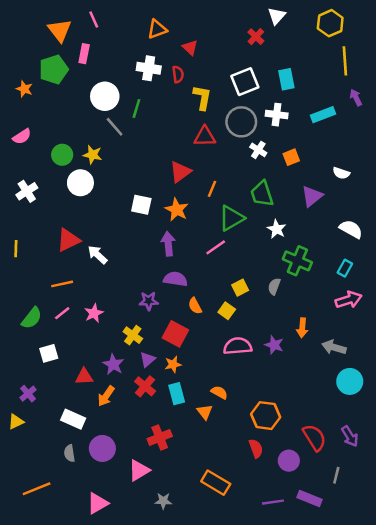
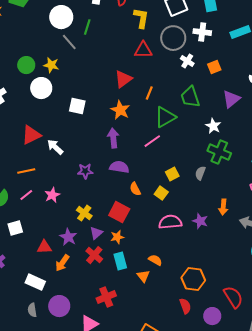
white square: (141, 205) -> (77, 106), moved
white star: (277, 229) -> (213, 126), moved
purple star: (149, 301) -> (85, 171), moved

